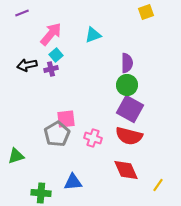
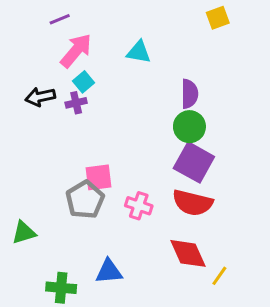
purple line: (22, 13) -> (60, 19), moved
cyan triangle: (93, 35) -> (139, 52), turned 30
yellow line: (158, 185) -> (219, 276), moved

